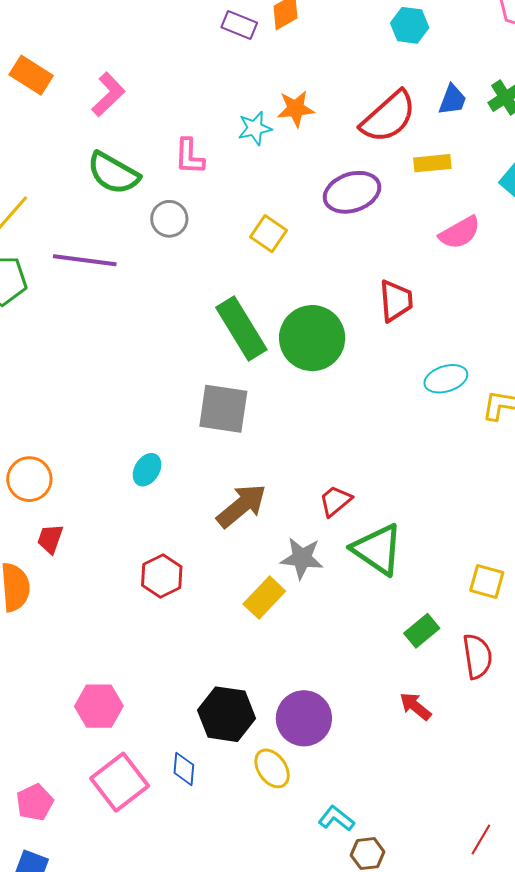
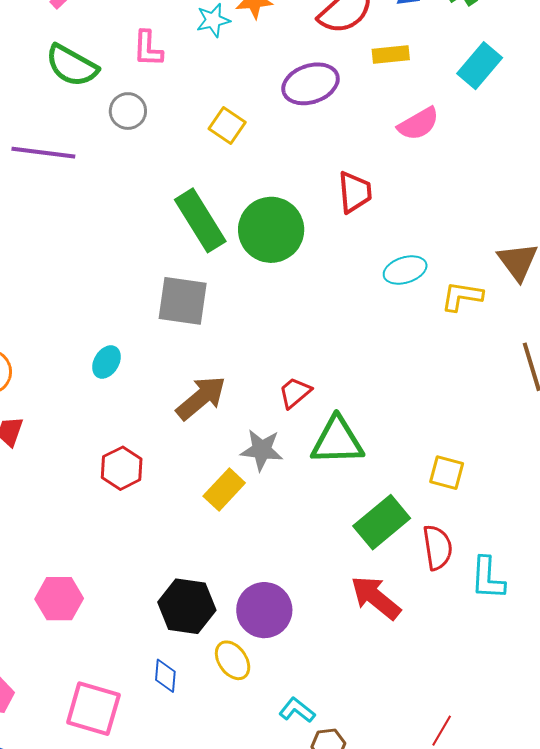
green triangle: (377, 549) -> (337, 441), turned -36
green rectangle: (422, 631) -> (382, 522), size x1.6
red arrow: (415, 706) -> (376, 598), size x1.6
blue diamond: (184, 769) -> (165, 676), moved
pink square: (120, 782) -> (93, 709), moved, turned -36

